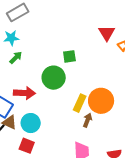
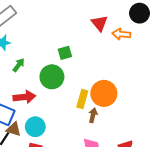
green arrow: (16, 58) -> (19, 65), moved

